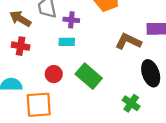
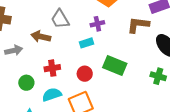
purple cross: (71, 20) -> (97, 24), moved
red cross: (21, 46) -> (52, 68), moved

